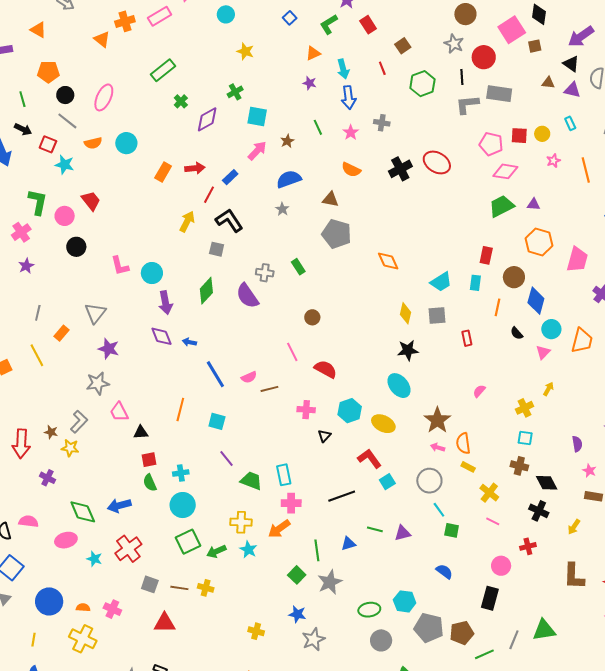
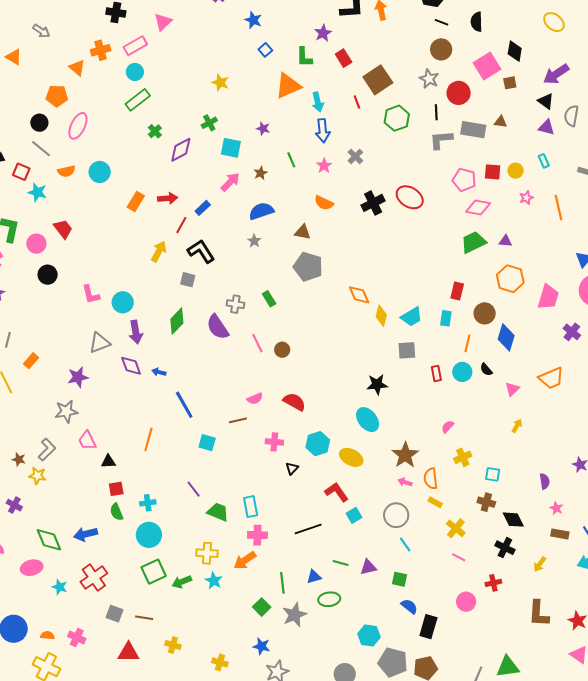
cyan circle: (226, 14) -> (135, 72), moved
green L-shape: (329, 24) -> (304, 57), turned -60
brown square: (403, 46) -> (378, 80), size x1.8
orange triangle: (313, 53) -> (288, 86), size x1.8
orange pentagon: (48, 72) -> (57, 96), moved
purple star: (310, 83) -> (263, 128), moved
brown triangle: (548, 83) -> (501, 122), moved
gray cross: (382, 123) -> (355, 156), turned 35
gray triangle: (95, 313) -> (100, 343), moved, turned 30
yellow diamond: (405, 313) -> (381, 316), moved
cyan circle: (551, 329) -> (462, 372), moved
orange trapezoid: (582, 341) -> (551, 378), turned 52
purple star: (109, 349) -> (78, 377), turned -30
pink line: (292, 352) -> (257, 343), moved
pink semicircle: (249, 377) -> (255, 399), moved
yellow cross: (525, 408) -> (463, 457), moved
cyan square: (217, 421) -> (207, 443), moved
green square: (452, 530) -> (400, 579), moved
yellow cross: (206, 588) -> (173, 645), moved
black rectangle: (490, 598) -> (428, 627), moved
green ellipse: (369, 610) -> (329, 599), moved

